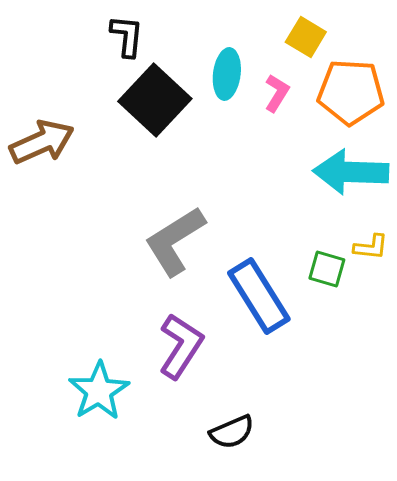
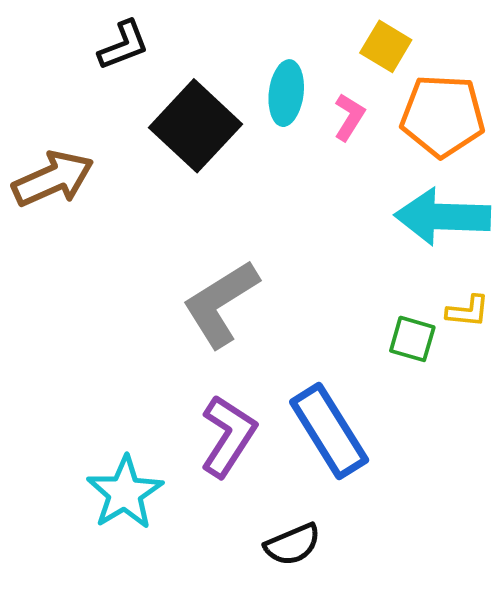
black L-shape: (127, 36) -> (124, 45), moved, turned 63
blue rectangle: (259, 296) -> (329, 431), moved

